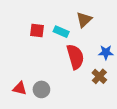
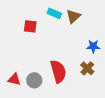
cyan rectangle: (61, 32) -> (54, 13), moved
red semicircle: (75, 57) -> (58, 71), moved

